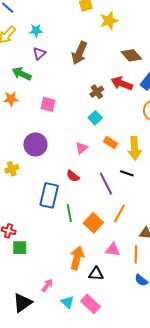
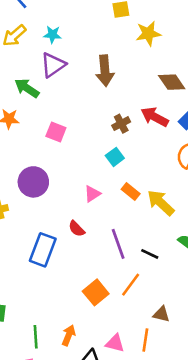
purple triangle: (39, 53) -> (53, 65), size x1.5
brown arrow: (79, 53) -> (105, 71), turned -35
yellow arrow: (135, 148) -> (161, 203), turned 130
black line: (127, 173) -> (150, 254), moved
green line: (69, 213) -> (36, 337), moved
pink triangle: (113, 250) -> (115, 343), moved
orange arrow: (77, 258) -> (69, 335), size x0.7

